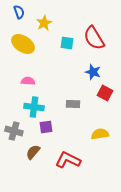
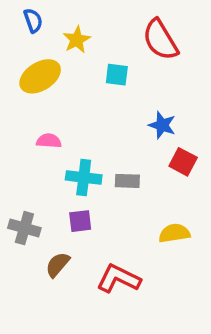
red semicircle: (94, 38) -> (160, 40), moved
yellow ellipse: (23, 44) -> (40, 76), turned -65
cyan cross: (34, 107) -> (84, 177), moved

